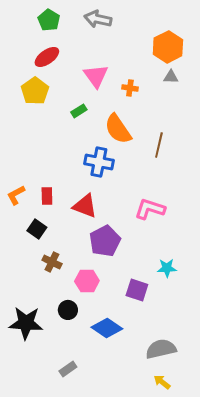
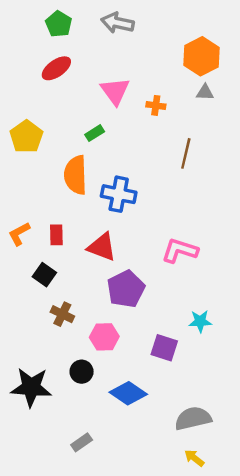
yellow pentagon: (35, 91) -> (26, 137), moved
orange semicircle: (118, 129) -> (76, 175), moved, turned 32
brown line: (159, 145) -> (186, 153), moved

